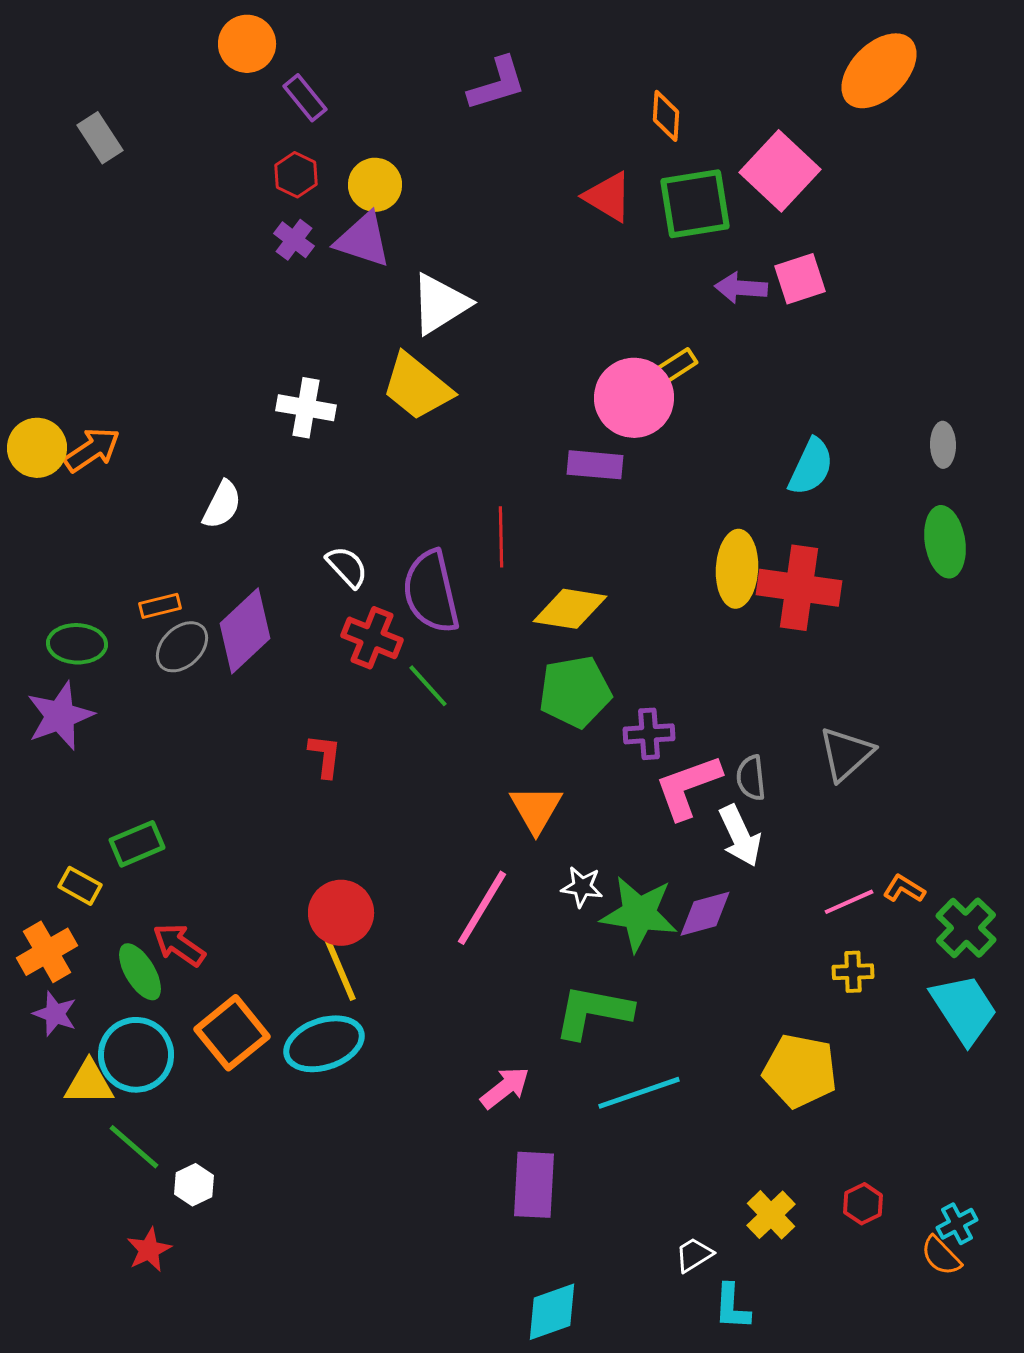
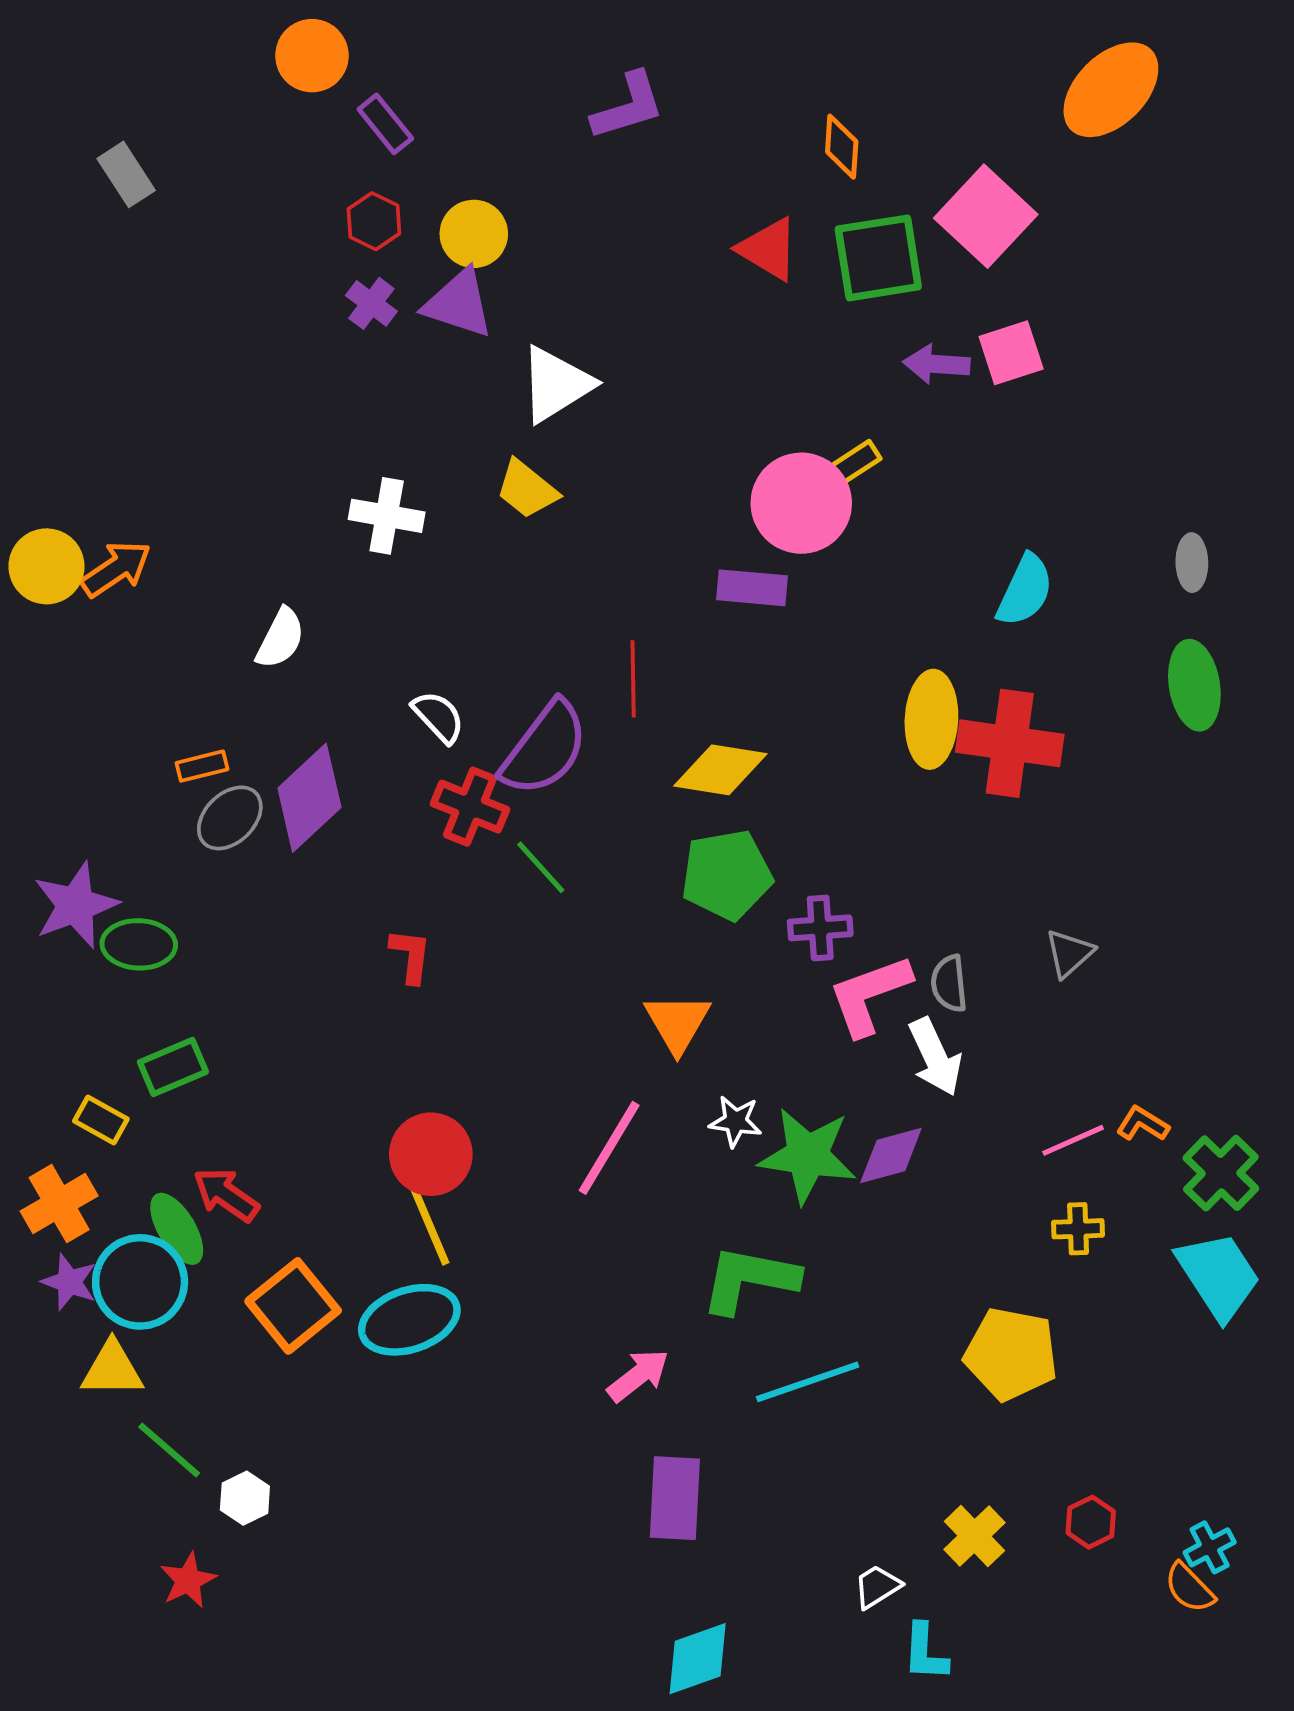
yellow trapezoid: (417, 387) -> (527, 489), size x0.7
purple semicircle: (431, 592) -> (545, 748), turned -130
green ellipse: (77, 644) -> (139, 944), moved
gray triangle: (846, 754) -> (1069, 953), size x0.7
cyan circle: (136, 1055) -> (140, 1282), moved

